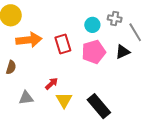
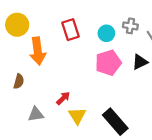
orange arrow: (29, 40) -> (38, 51), turned 90
red rectangle: (63, 44) -> (70, 30), moved

